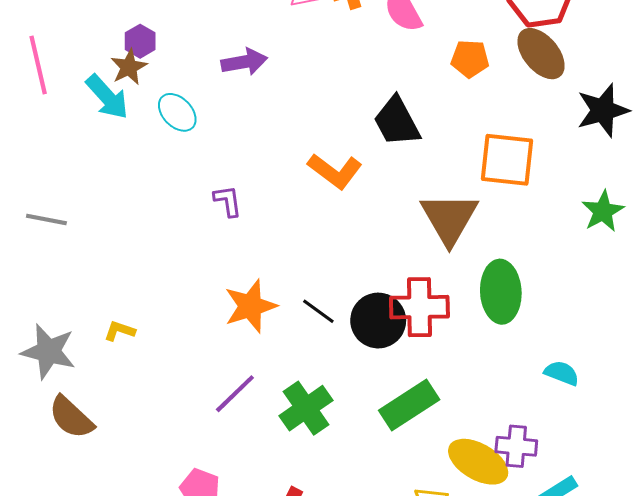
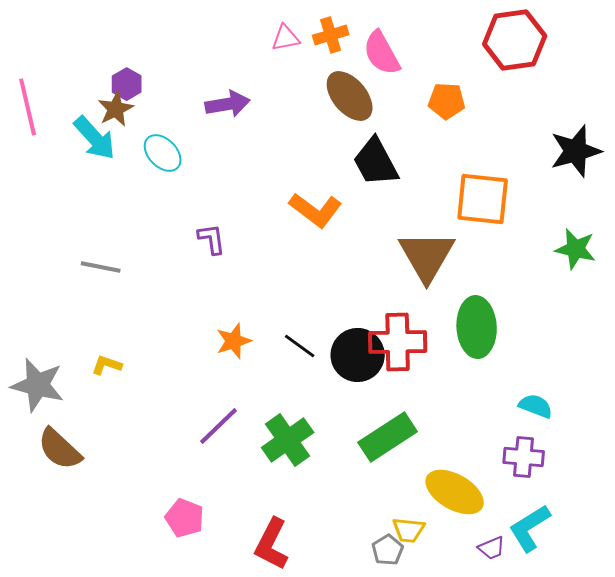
brown ellipse: (541, 54) -> (350, 96), moved
green star: (603, 211) -> (576, 249), turned -30
gray line: (46, 220) -> (101, 267), moved
orange star: (250, 306) -> (234, 341), size x0.7
purple cross: (516, 446) -> (524, 457), moved

